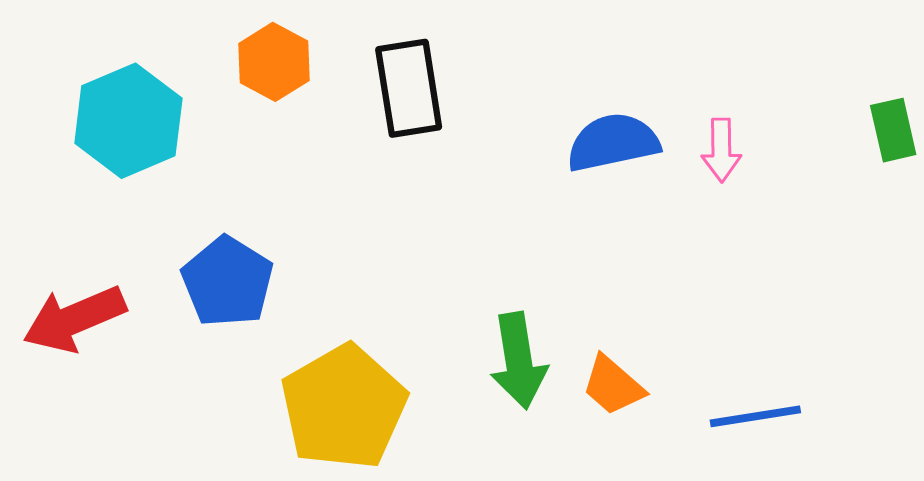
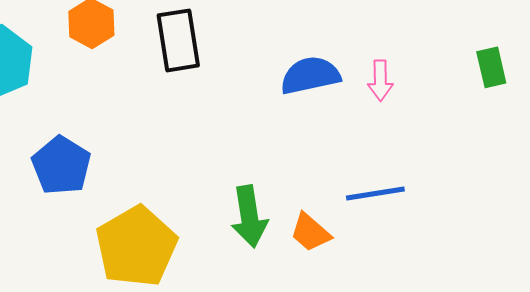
blue line: (755, 416) -> (375, 193), moved

